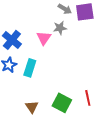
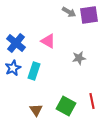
gray star: (60, 28) -> (79, 58), moved
pink triangle: (44, 38) -> (48, 41), turned -35

